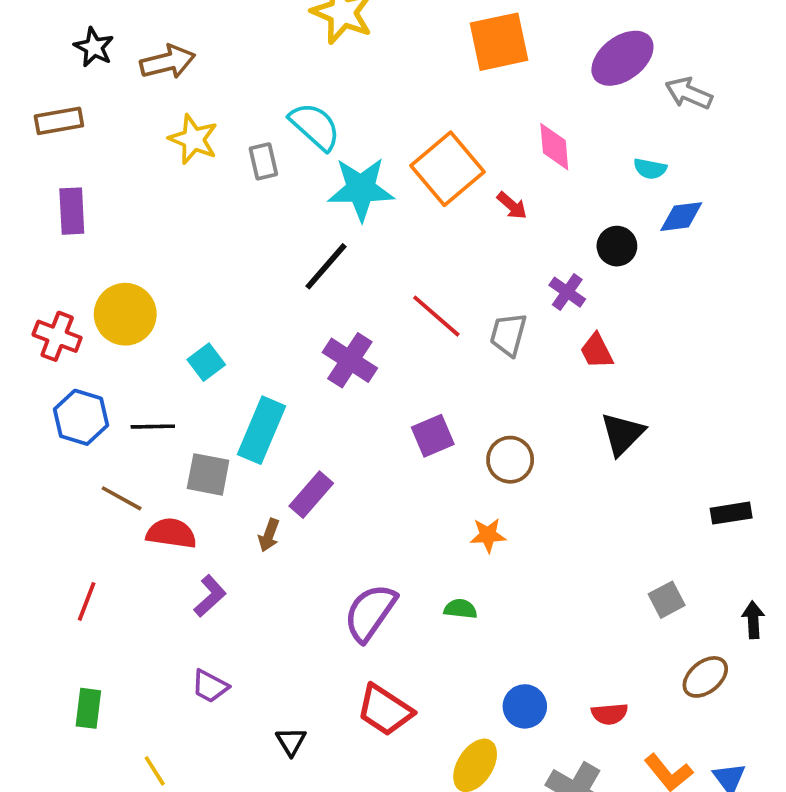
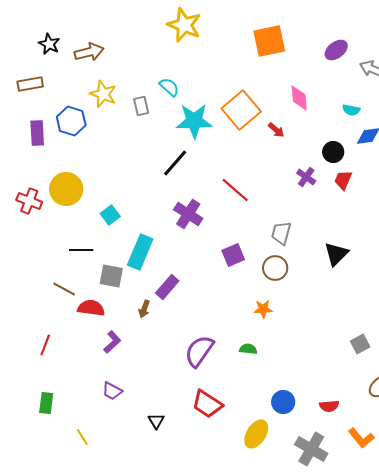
purple ellipse: (622, 58) -> (336, 50), size x0.7
cyan semicircle: (315, 126) -> (169, 87), size x0.7
gray trapezoid: (508, 334) -> (281, 233), moved
red trapezoid: (597, 351) -> (343, 180), moved, turned 50
blue hexagon: (81, 417) -> (71, 121), moved

